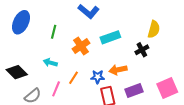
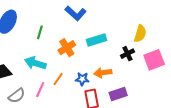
cyan arrow: (50, 63) -> (35, 63), size x1.5
pink square: (167, 88) -> (154, 60), moved

